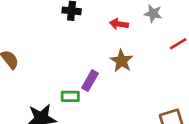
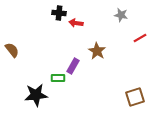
red arrow: (119, 24) -> (76, 23), moved

